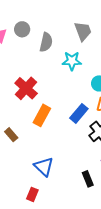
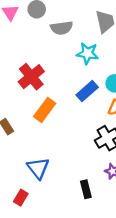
gray semicircle: (46, 42) -> (62, 28), turned 60
blue rectangle: (79, 113) -> (87, 91), moved

